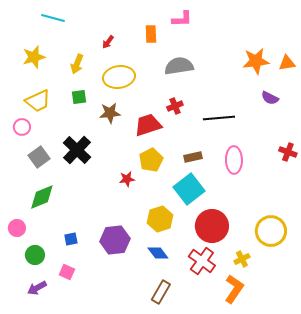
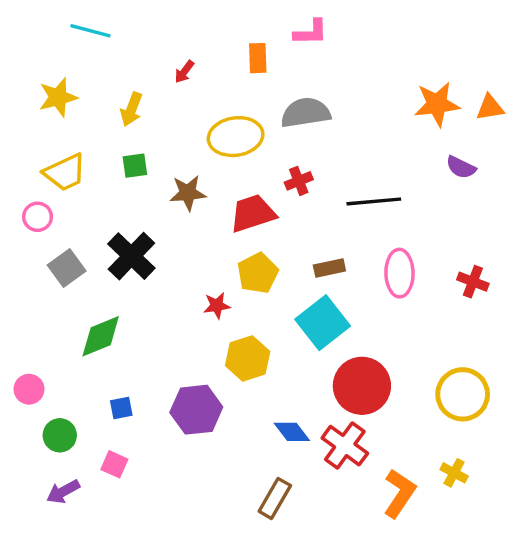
yellow ellipse: (119, 77) -> (236, 137), moved
red cross: (288, 152) -> (473, 282), moved
green diamond: (42, 197) -> (101, 336), moved
yellow hexagon: (160, 219) -> (248, 358), moved
blue diamond: (158, 253) -> (292, 432), moved
yellow cross: (242, 259) -> (454, 473), moved, turned -35

